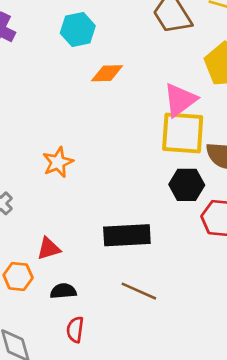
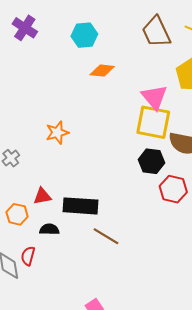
pink triangle: (180, 100) -> (154, 97), turned -40
black rectangle: (127, 235) -> (81, 206), moved
red semicircle: (75, 330) -> (28, 256), moved

